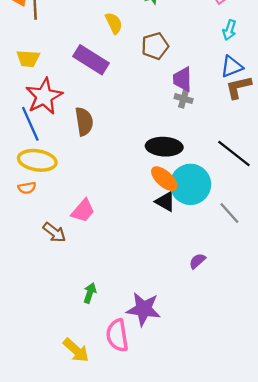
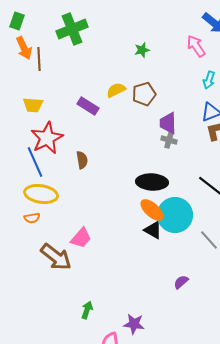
yellow semicircle: (114, 23) -> (116, 90), moved, turned -90
purple rectangle: (91, 60) -> (88, 106), size x0.7
brown semicircle: (84, 121) -> (82, 160), size x0.7
brown arrow: (54, 232) -> (56, 257), size x1.5
purple star: (144, 309) -> (134, 324), size x0.7

